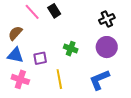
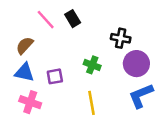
black cross: (107, 19) -> (121, 38), moved, turned 35
yellow line: (59, 79) -> (91, 103), moved
blue L-shape: (99, 80) -> (141, 96), moved

